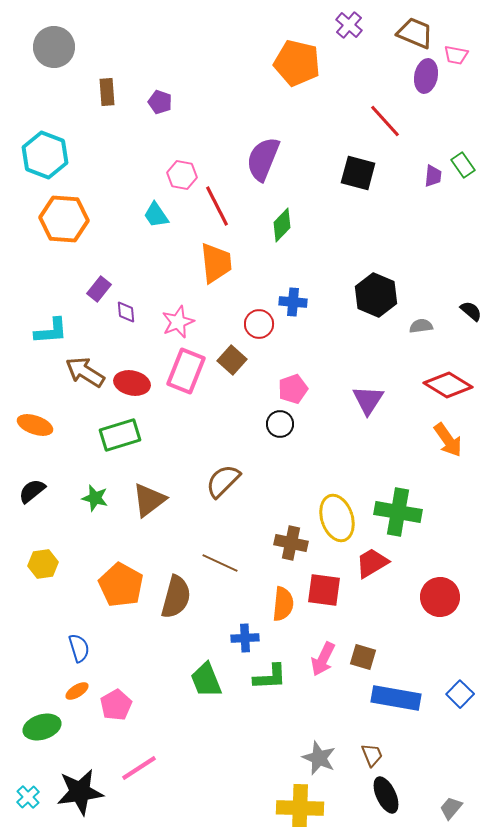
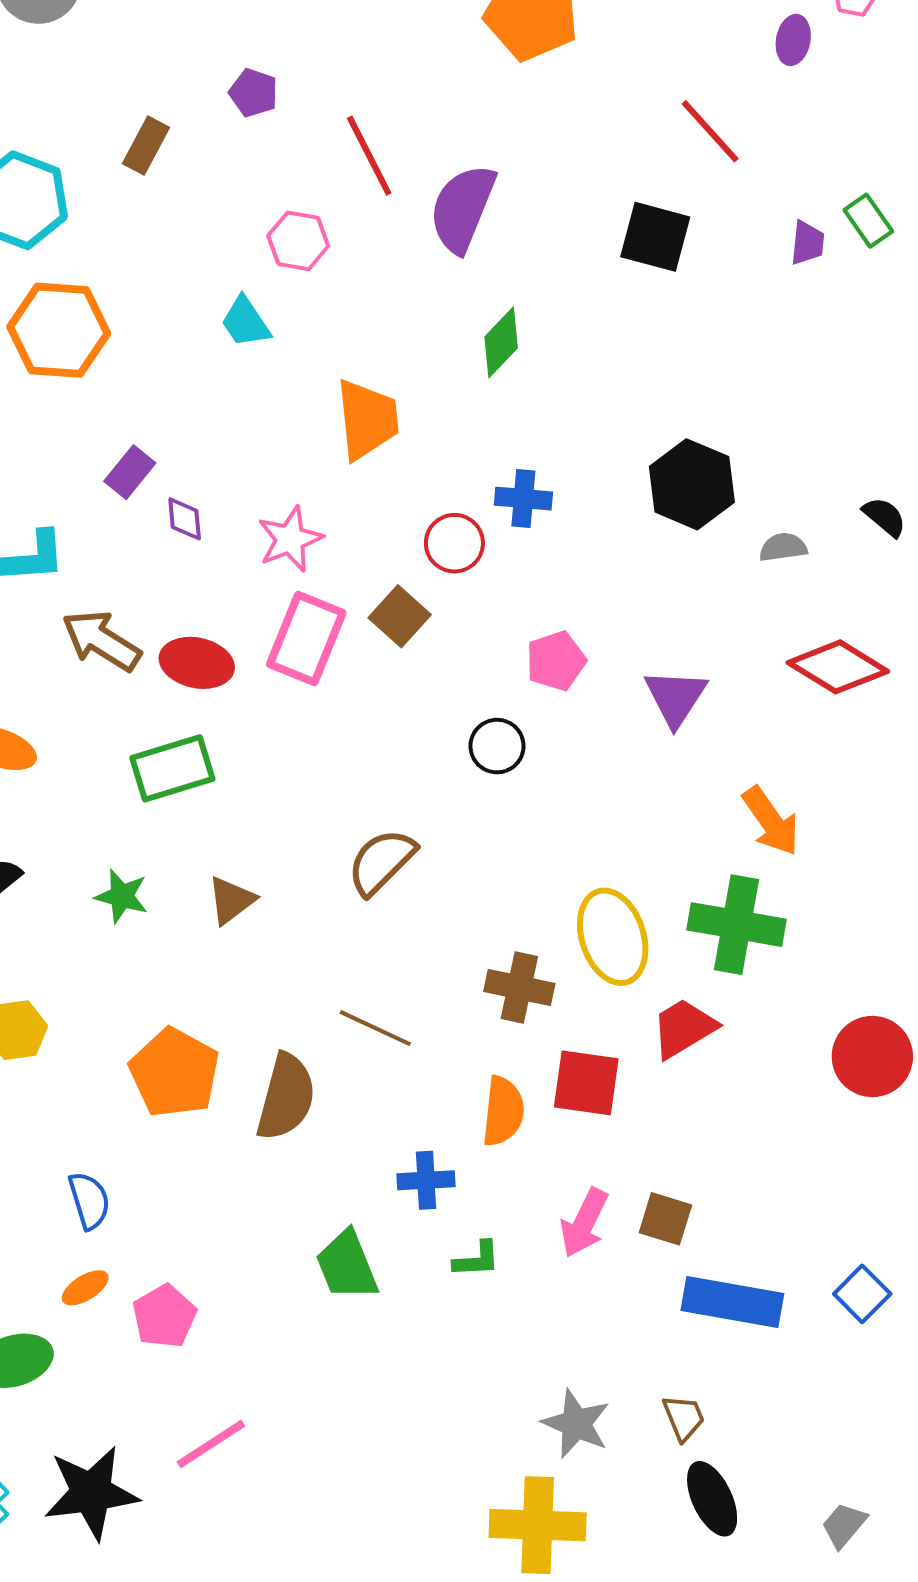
purple ellipse: (426, 76) -> (793, 40), size x0.7
brown rectangle: (107, 92) -> (146, 146), moved, turned 32
red line: (217, 206) -> (369, 156), moved
pink pentagon: (293, 389) -> (556, 661), moved
orange arrow: (448, 440) -> (771, 821), moved
brown triangle: (149, 500) -> (231, 900), size x0.7
red circle: (440, 597) -> (872, 1056), moved
green L-shape: (270, 677) -> (477, 1259), size x0.7

